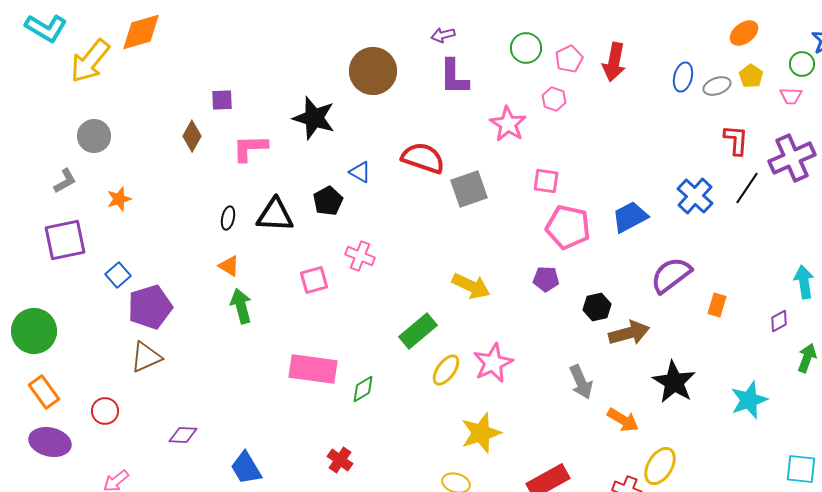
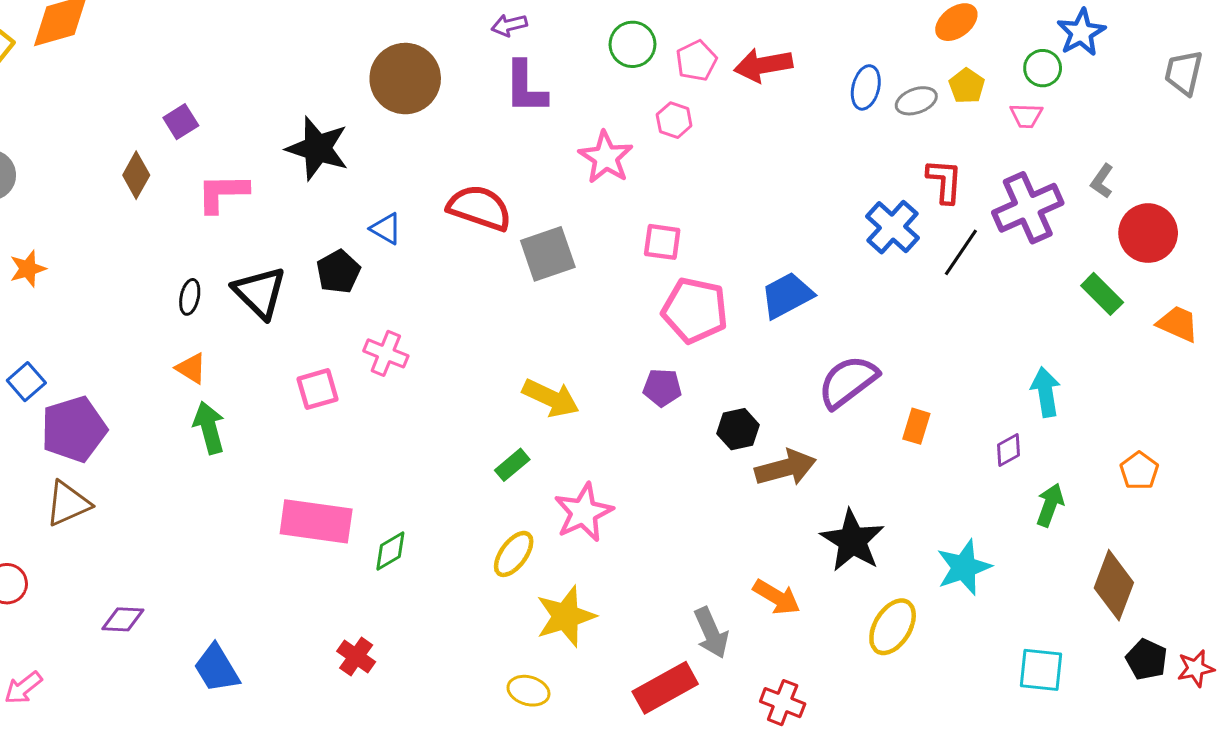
red arrow: (614, 62) -> (763, 65), turned 69
purple square: (222, 100) -> (181, 122), turned -30
blue cross: (695, 196) -> (893, 227), moved
black triangle: (275, 215) -> (260, 292), turned 42
green rectangle: (418, 331) -> (512, 465), moved, size x0.6
yellow ellipse: (446, 370) -> (514, 554), moved
gray arrow: (581, 382) -> (711, 633), moved
yellow ellipse: (660, 466) -> (893, 627), moved

